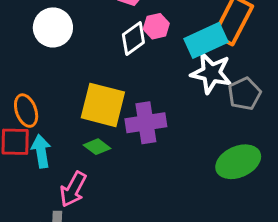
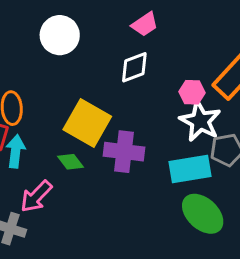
pink hexagon: (156, 26) -> (192, 92), moved
cyan rectangle: (206, 40) -> (190, 169), moved
green ellipse: (238, 162) -> (203, 214), turned 51

